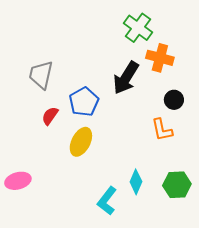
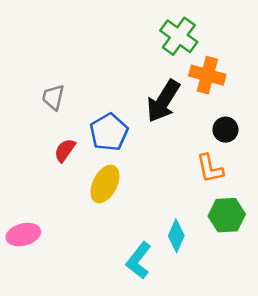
gray trapezoid: (41, 75) -> (53, 97), size x0.7
green hexagon: (177, 185) -> (227, 215), moved

